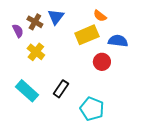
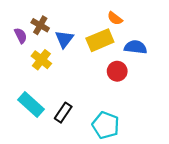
blue triangle: (56, 17) -> (64, 39), moved
black rectangle: (61, 89) -> (63, 113), moved

